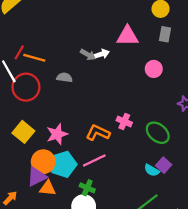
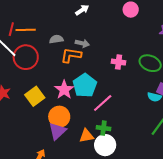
gray arrow: (88, 55) -> (82, 43), moved
yellow square: (23, 132) -> (35, 96), turned 30
orange L-shape: (98, 133) -> (71, 55), moved
cyan pentagon: (63, 164) -> (85, 85), moved
orange triangle: (48, 188) -> (86, 136), moved

